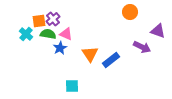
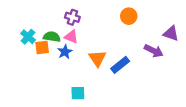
orange circle: (130, 12) -> (129, 16), moved
purple cross: (53, 19) -> (72, 17), moved, turned -32
orange square: (39, 21) -> (42, 48), moved

